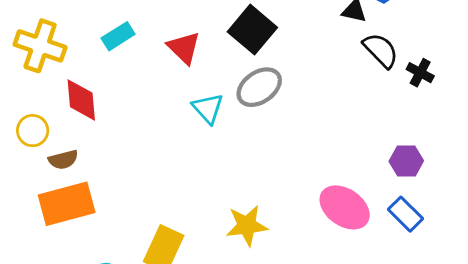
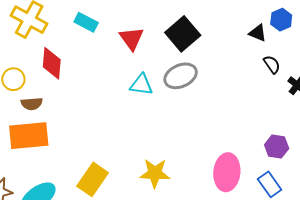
cyan rectangle: (118, 36) -> (86, 22), turned 50
black semicircle: (381, 50) -> (272, 64), size x0.7
cyan triangle: (208, 108) -> (141, 85), turned -50
pink ellipse: (345, 207) -> (227, 172), turned 51

